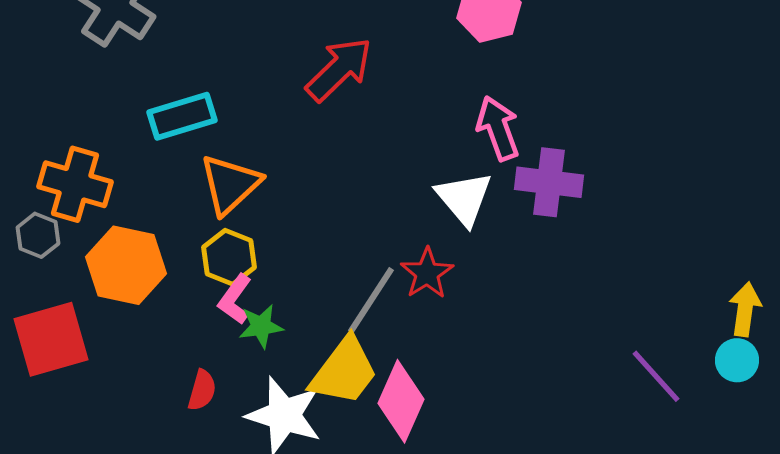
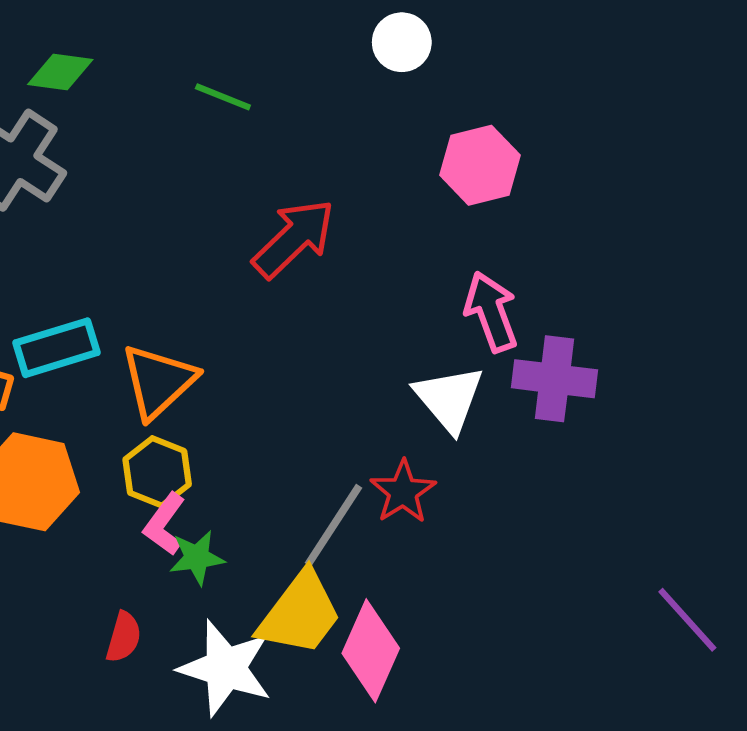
cyan rectangle: (182, 116) -> (57, 348), moved

